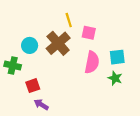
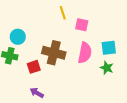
brown cross: (58, 43) -> (54, 53), moved, turned -35
cyan circle: (30, 45) -> (18, 37), moved
red square: (33, 86) -> (34, 67), moved

